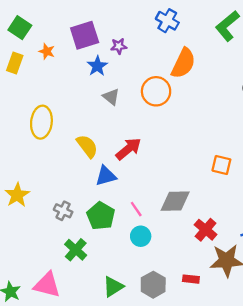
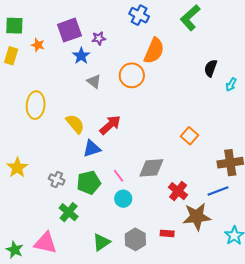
green square: (20, 28) -> (14, 26), turned -30
orange square: (221, 165) -> (189, 136), turned 30
green pentagon: (101, 216) -> (89, 183), turned 30

